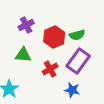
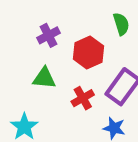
green semicircle: (77, 35) -> (121, 24), moved, turned -91

